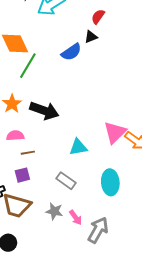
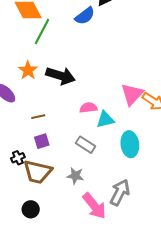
pink semicircle: (15, 136) -> (88, 108), moved
cyan triangle: (78, 147) -> (105, 120), moved
brown line: (28, 153) -> (38, 117), moved
pink arrow: (76, 218) -> (94, 206), moved, size x1.8

